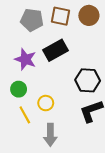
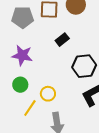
black rectangle: (55, 50) -> (62, 40), moved, size x0.6
yellow line: (25, 115) -> (30, 108), turned 72

